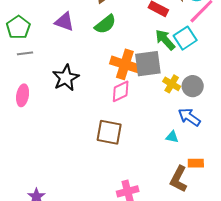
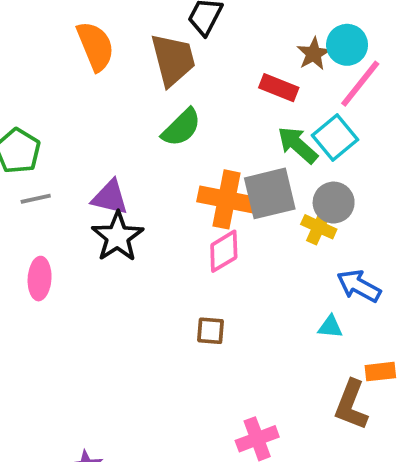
purple triangle: (64, 22) -> (110, 197), moved
gray circle: (193, 86) -> (334, 203), moved
brown square: (109, 132) -> (211, 331), size x0.6

